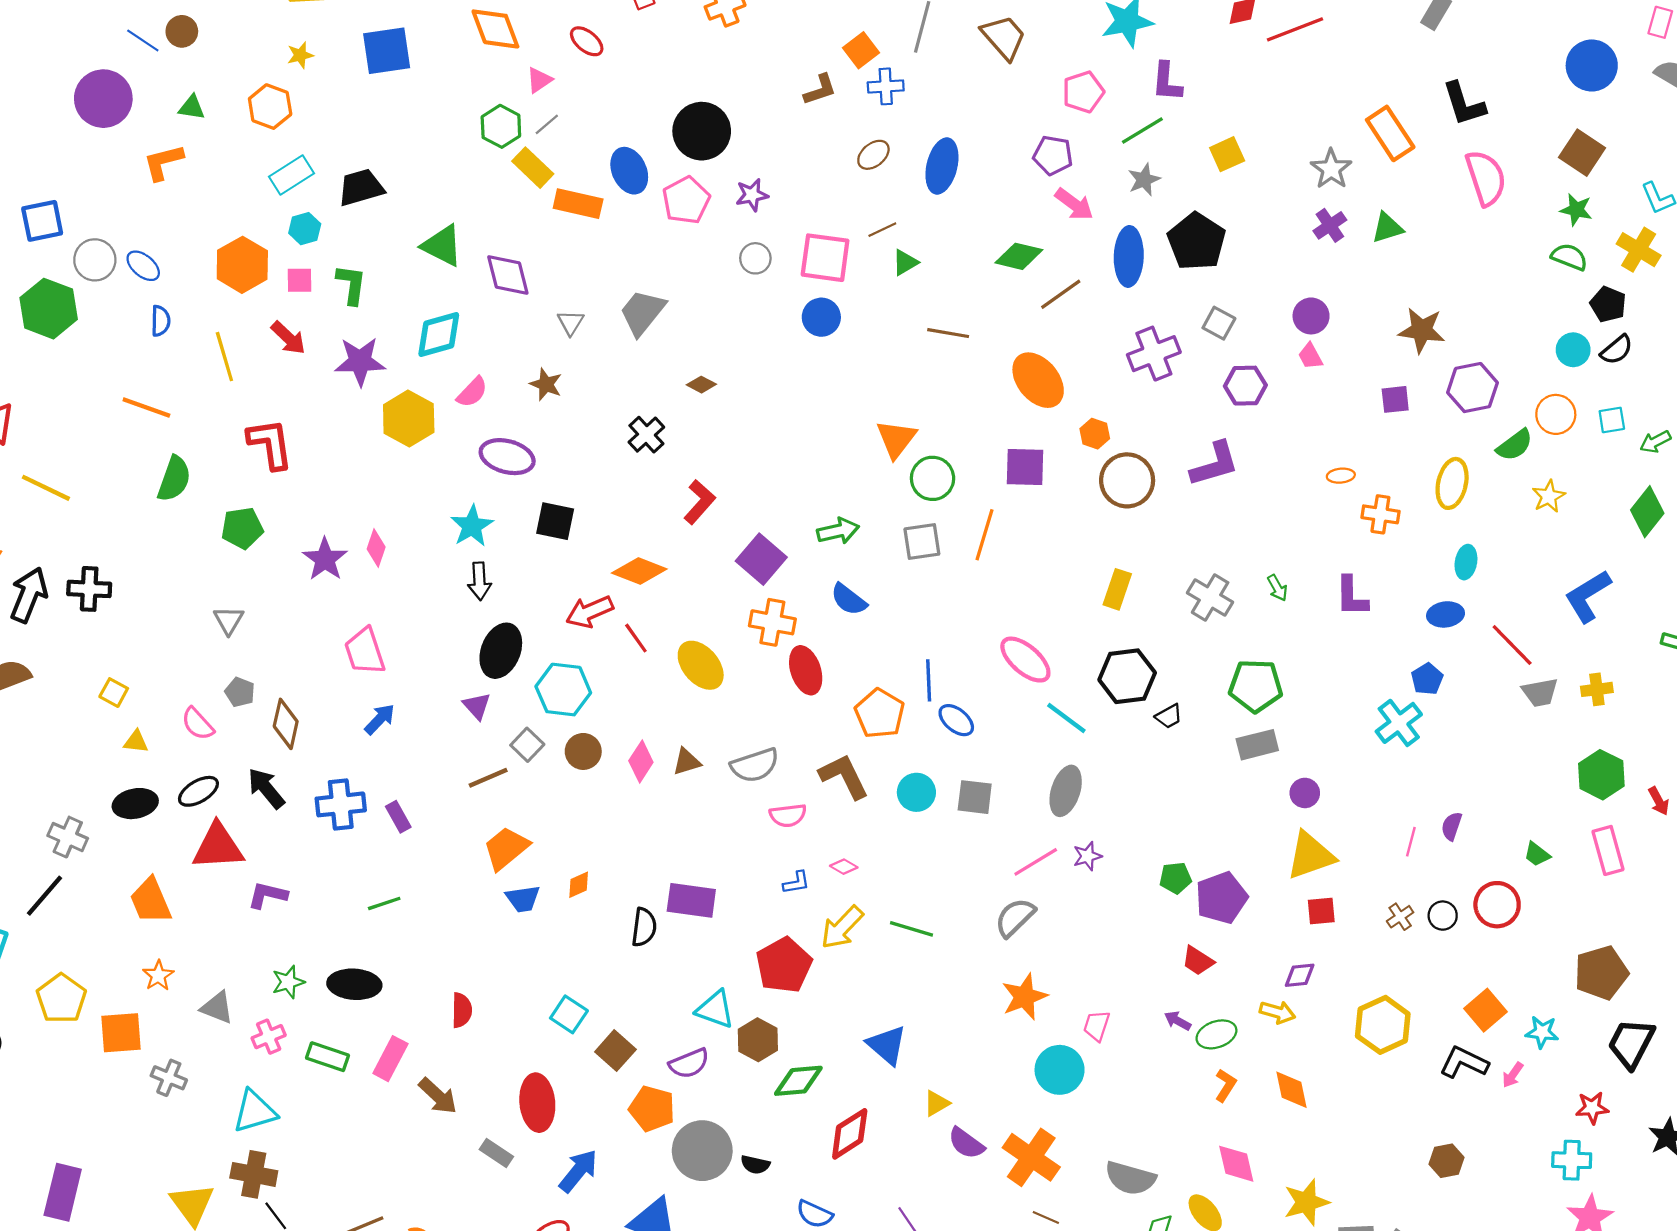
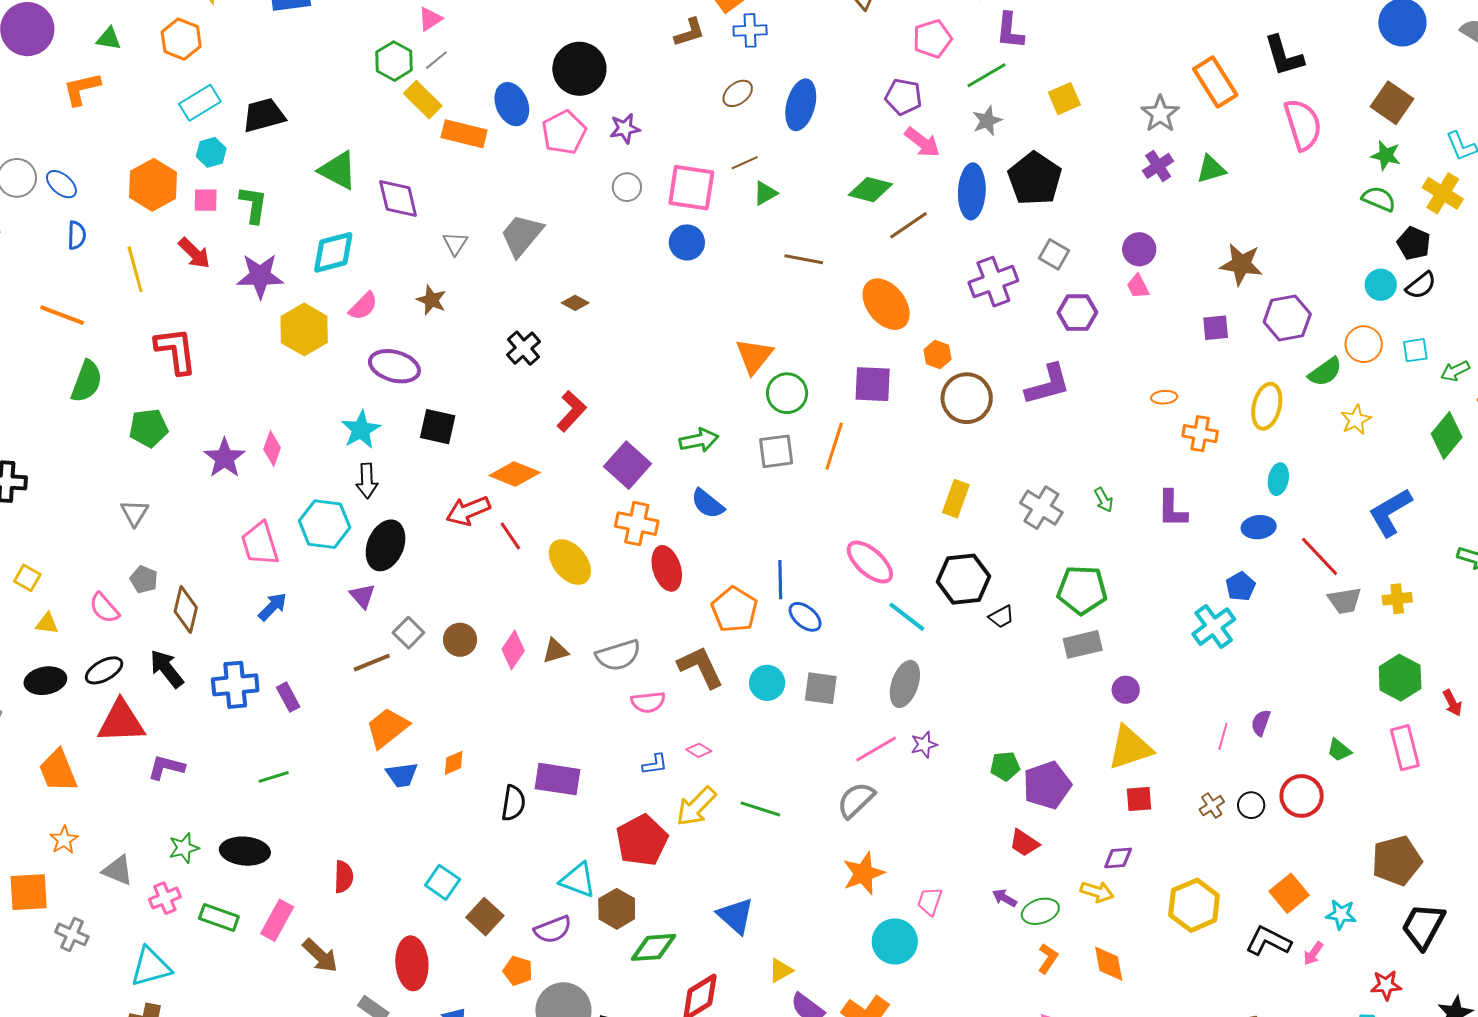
cyan hexagon: (563, 690) -> (325, 524), moved
orange pentagon: (652, 1109) -> (518, 971), size x0.7

